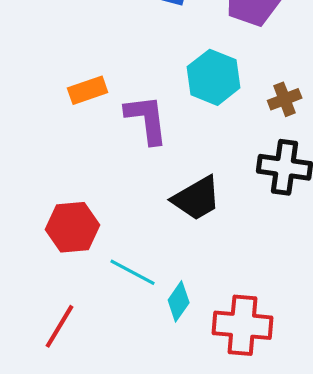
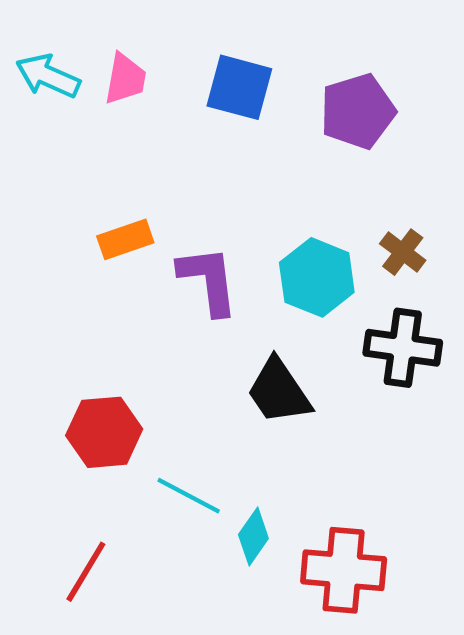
cyan hexagon: (214, 77) -> (317, 277), moved
brown cross: (285, 99) -> (403, 252), turned -32
black trapezoid: (197, 198) -> (279, 391), turned 86

